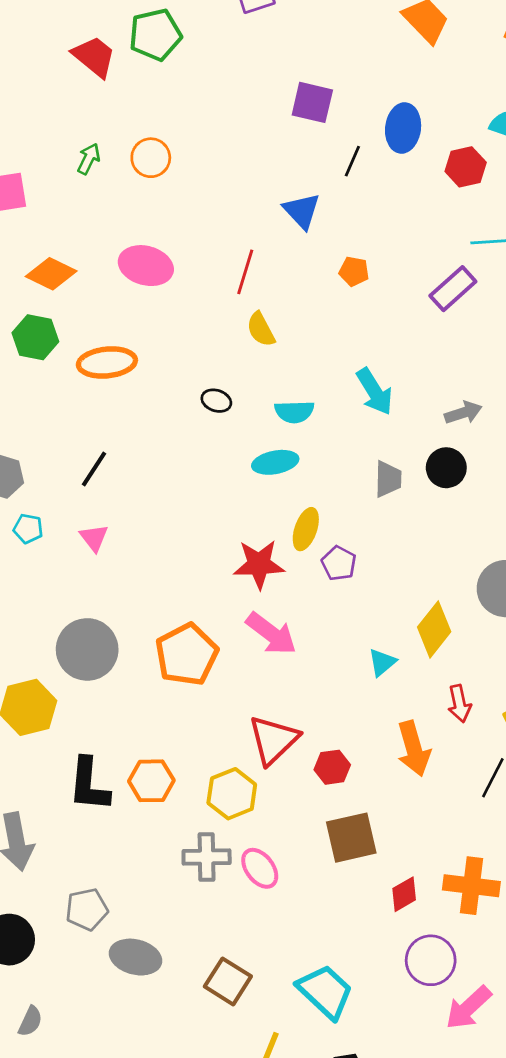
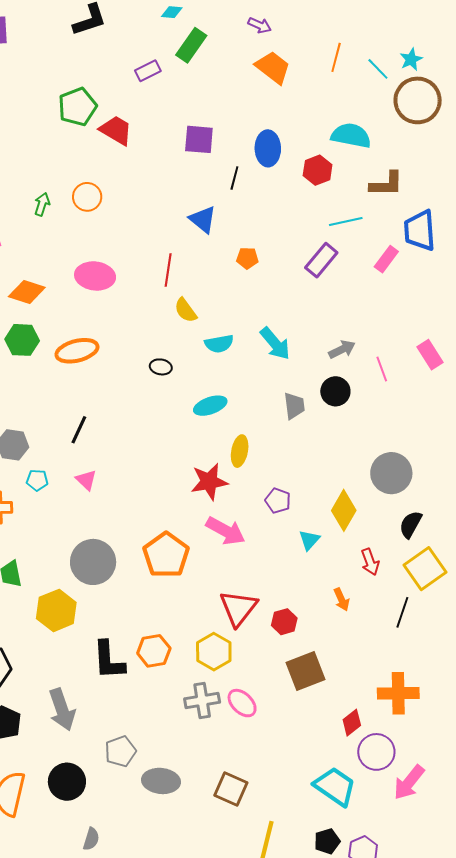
red trapezoid: (94, 57) -> (116, 130), moved
cyan semicircle: (294, 412) -> (219, 344), moved
purple pentagon: (339, 563) -> (278, 501), moved
orange arrow: (414, 749) -> (342, 599), size x0.6
red diamond: (404, 894) -> (352, 723), moved
cyan trapezoid: (325, 992) -> (335, 786), moved

